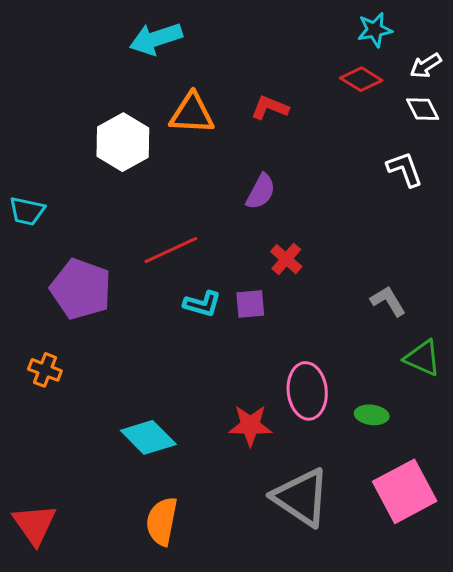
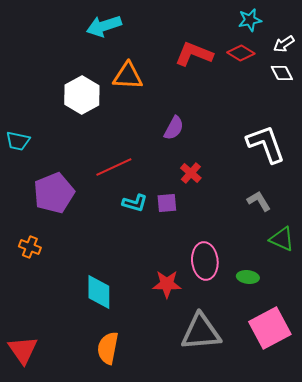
red L-shape: (270, 108) -> (194, 54), moved, size x1.5
white L-shape: (405, 169) -> (266, 144), moved, size x1.6
purple pentagon: (81, 289) -> (54, 193), turned 30
cyan diamond: (148, 437) -> (99, 292), turned 45
gray triangle: (301, 497) -> (201, 332), turned -39

